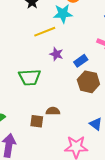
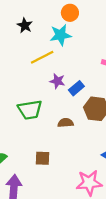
blue rectangle: (81, 61) -> (76, 88), moved
brown semicircle: (53, 111) -> (66, 123), moved

